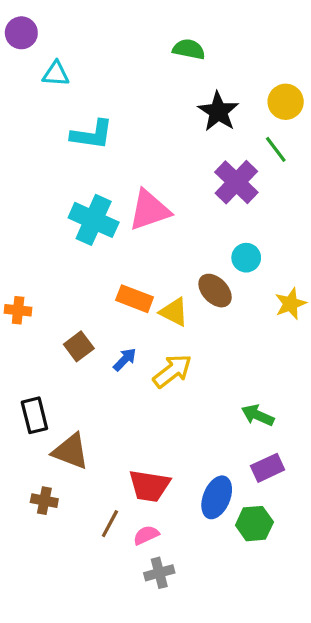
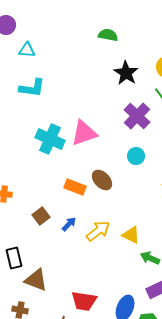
cyan L-shape: (92, 135) -> (32, 88), moved
cyan circle: (246, 258) -> (136, 156), moved
brown ellipse: (215, 291) -> (102, 180), moved
yellow triangle: (174, 312) -> (131, 235), moved

